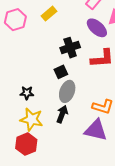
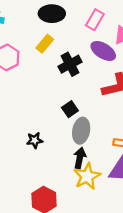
black cross: (70, 48) -> (70, 64), moved
yellow star: (32, 119) -> (87, 176), moved, turned -30

